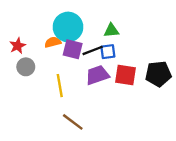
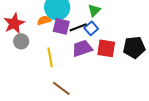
green triangle: (111, 30) -> (94, 10), turned -40
red star: (18, 46) -> (14, 23), size x1.5
blue square: (108, 52) -> (91, 28), turned -32

